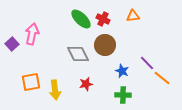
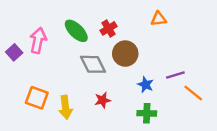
green ellipse: (81, 19) -> (76, 31), moved
red cross: (103, 19) -> (108, 28), moved, turned 32
purple line: (147, 63) -> (175, 75), turned -63
orange square: (31, 82) -> (37, 98), turned 30

